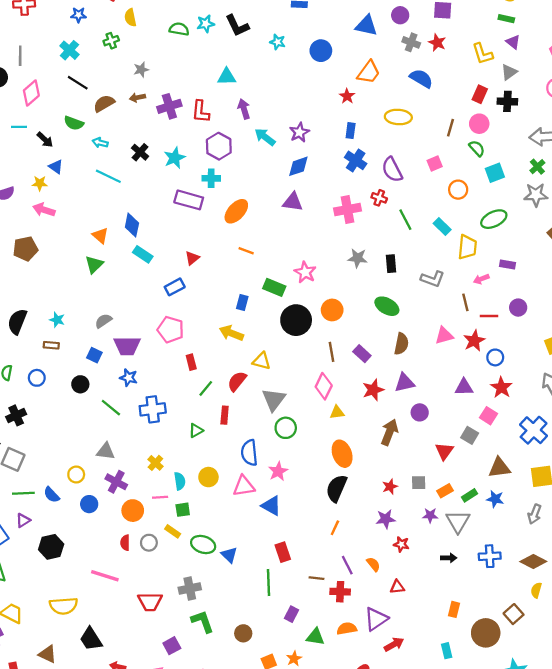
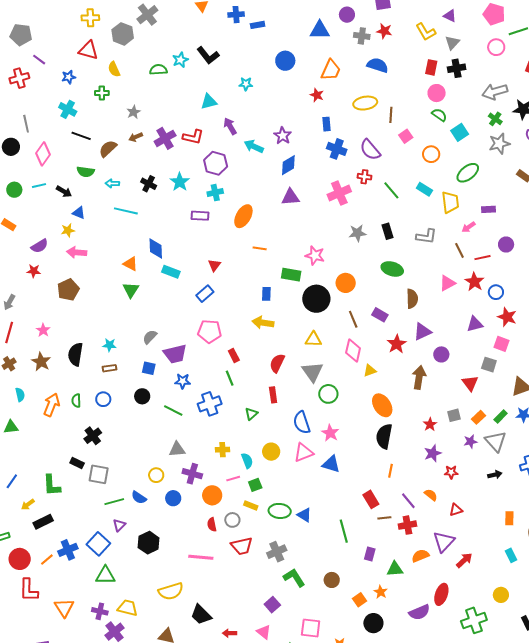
green cross: (111, 41) -> (102, 93), turned 32
cyan star: (278, 42) -> (246, 84), moved
red L-shape: (201, 112) -> (193, 137), turned -70
brown line: (451, 128) -> (391, 115), moved
purple rectangle: (189, 200) -> (200, 216), size x0.7
yellow triangle: (262, 361) -> (313, 339), moved
green line: (206, 388) -> (230, 378), moved, turned -49
yellow cross: (155, 463) -> (223, 450), turned -32
red rectangle: (283, 552) -> (371, 499), moved
red trapezoid: (150, 602) -> (242, 546), moved

